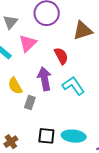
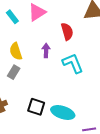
purple arrow: (44, 79) -> (46, 50), size x0.6
gray rectangle: (30, 102) -> (14, 72), moved

